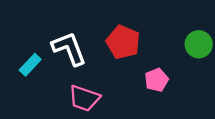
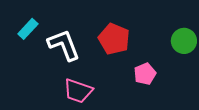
cyan rectangle: (30, 65) -> (28, 29), moved

